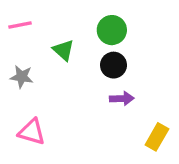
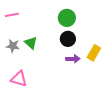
green triangle: (63, 50) -> (31, 43), moved
yellow rectangle: (157, 137) -> (94, 53), moved

